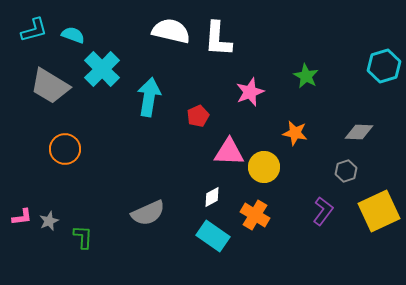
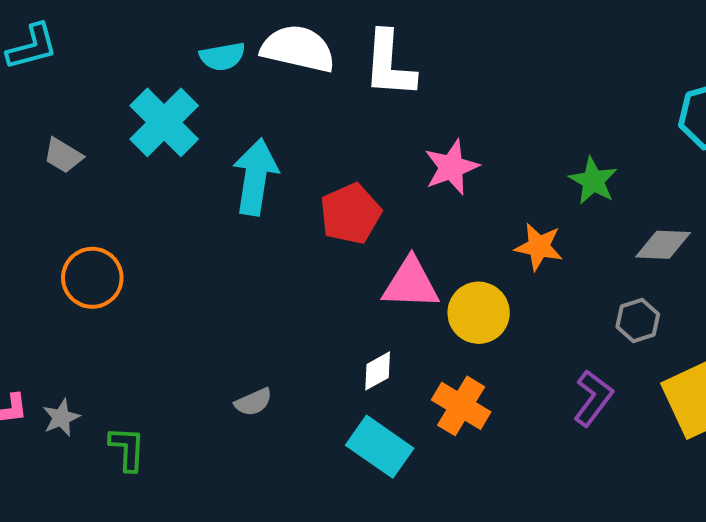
cyan semicircle: (73, 35) -> (222, 56), moved, turned 150
green star: (306, 76) -> (593, 181), moved
gray trapezoid: (50, 86) -> (63, 155), size x0.5
red pentagon: (198, 116) -> (350, 214), size x1.4
gray semicircle: (148, 213) -> (253, 402), size x0.6

